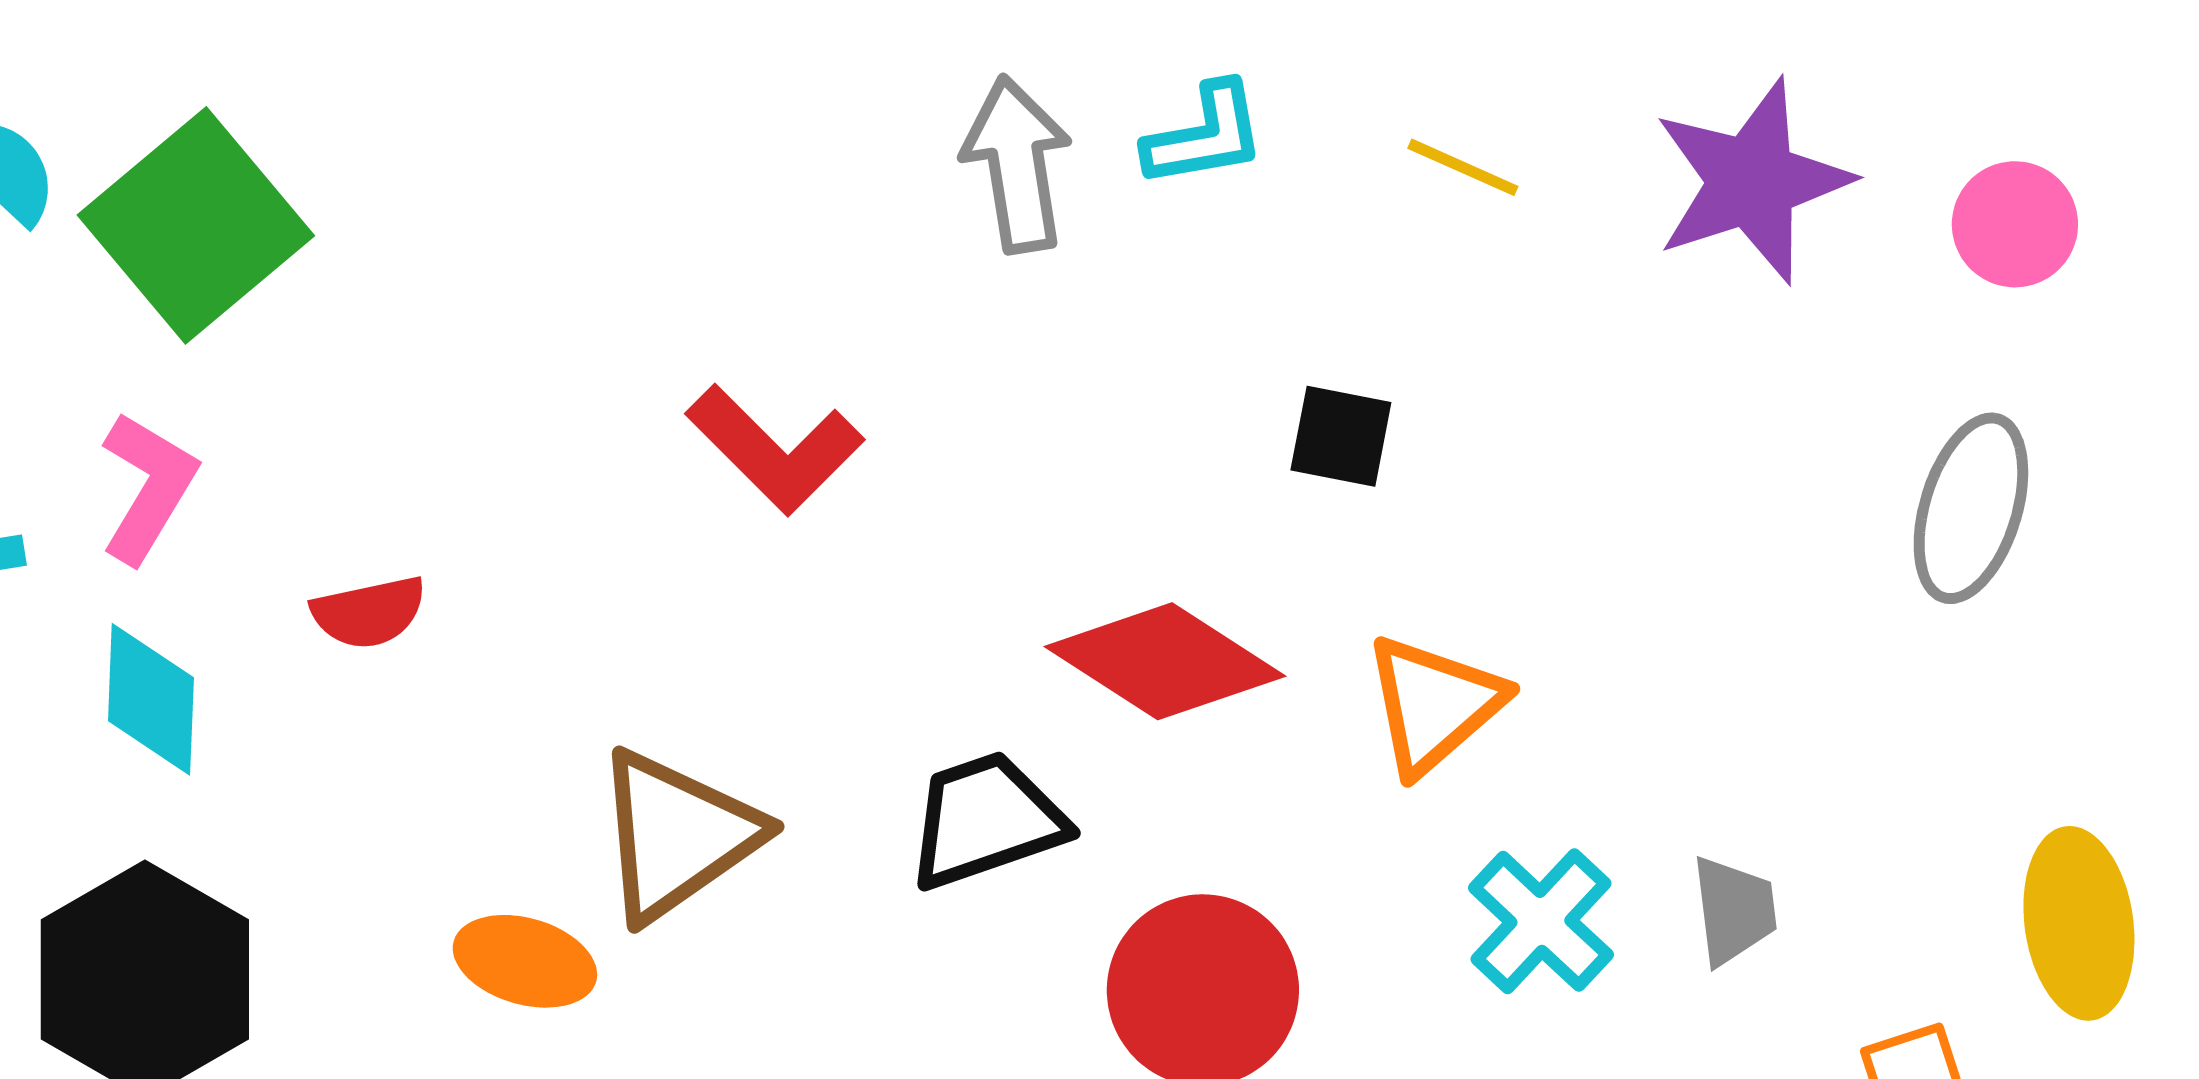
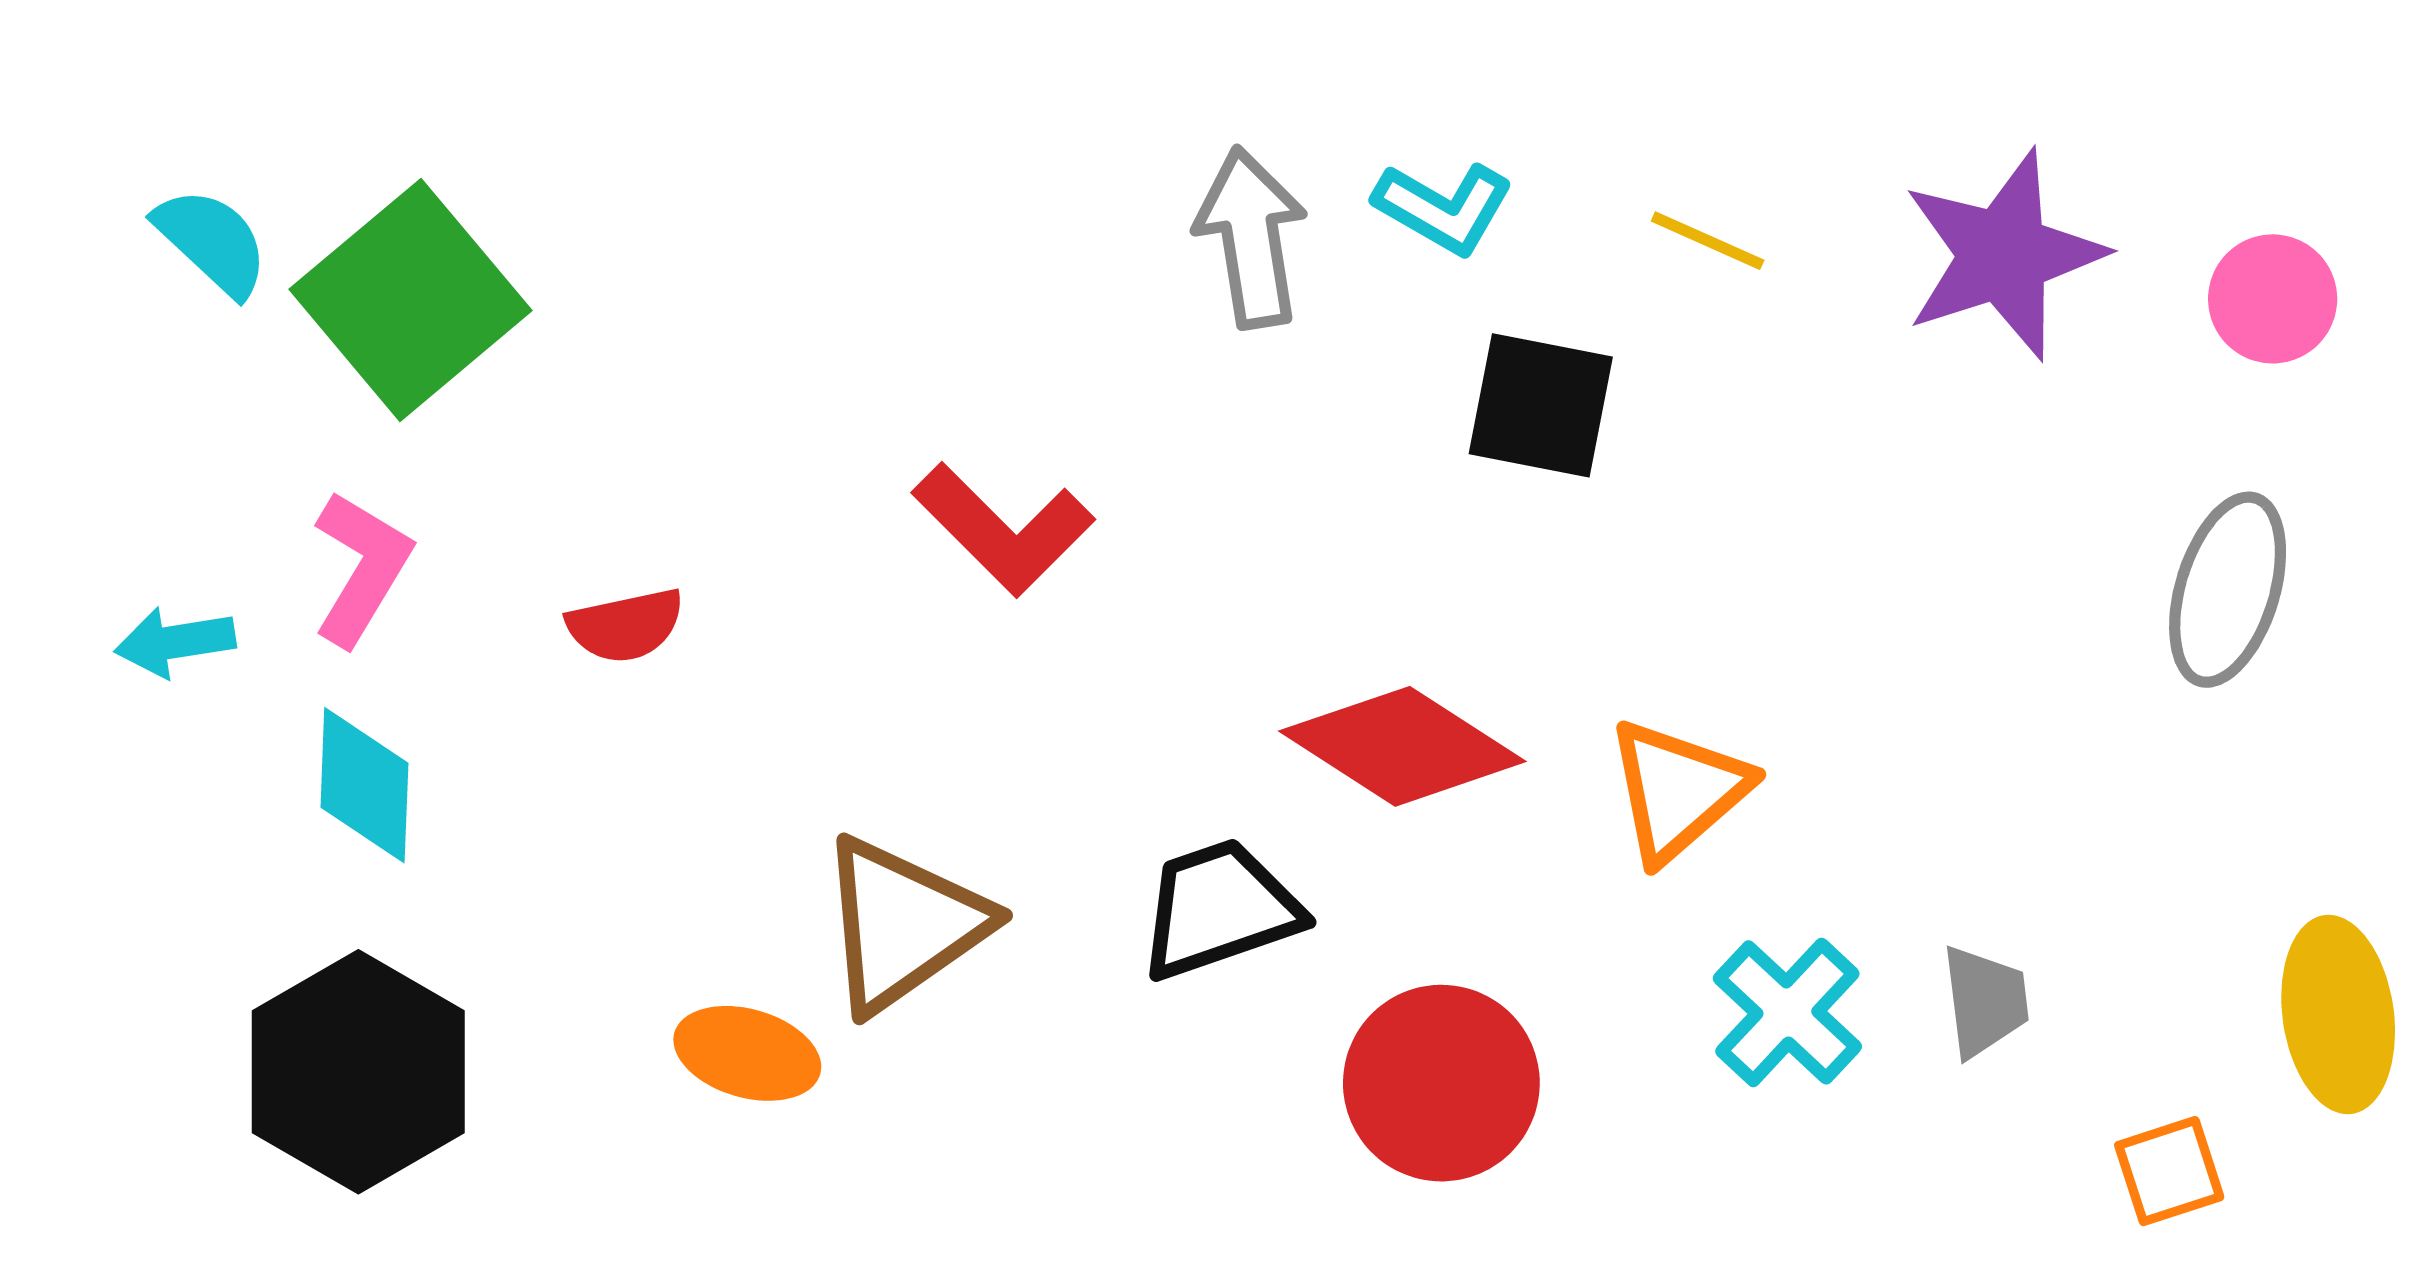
cyan L-shape: (1205, 135) -> (1443, 208), turned 40
black square: (1341, 436) -> (1541, 405), moved, size x1.4
red semicircle: (369, 612) -> (625, 625), moved

